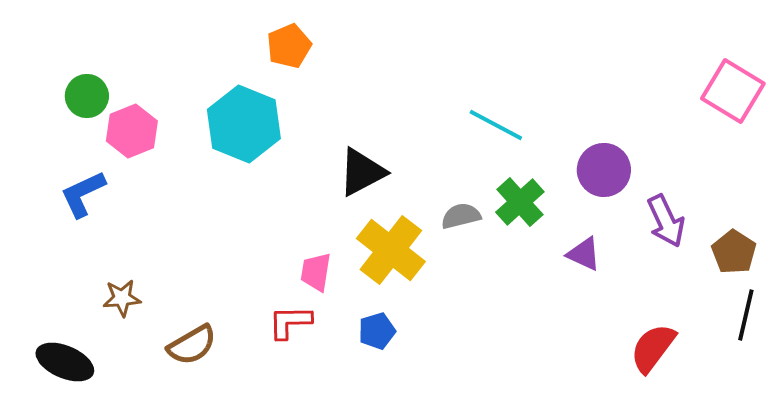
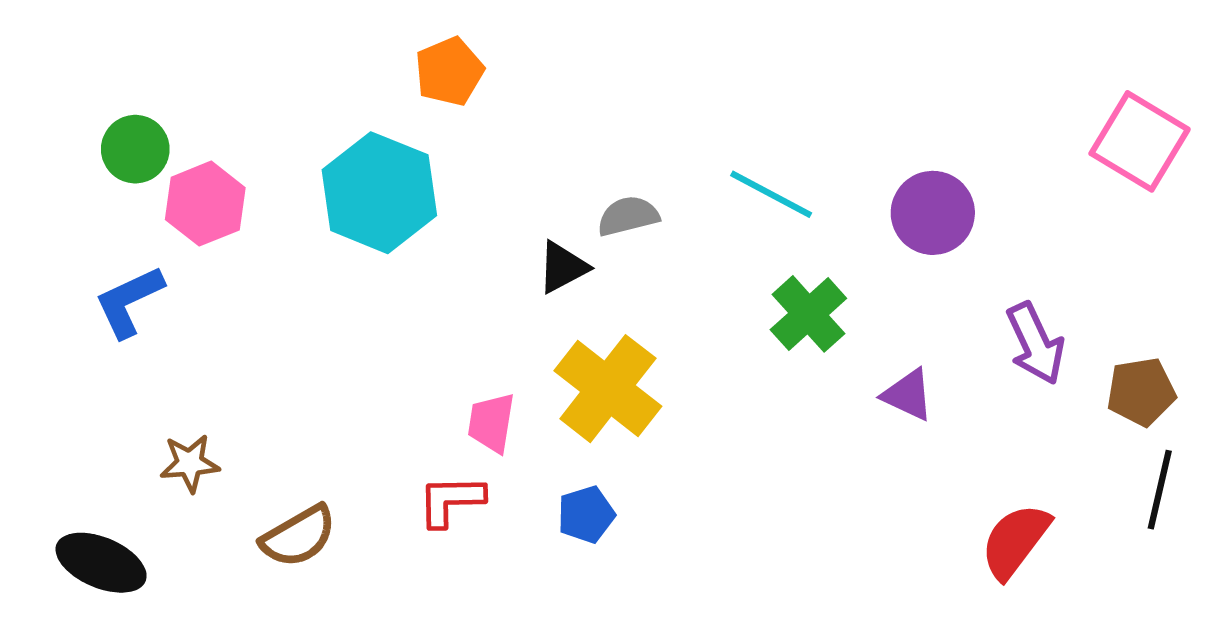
purple circle: (604, 170) -> (933, 213), moved
black triangle: (362, 172) -> (563, 267), size x0.7
gray semicircle: (461, 216) -> (628, 216), moved
brown pentagon: (734, 252) -> (1141, 392), turned 30

